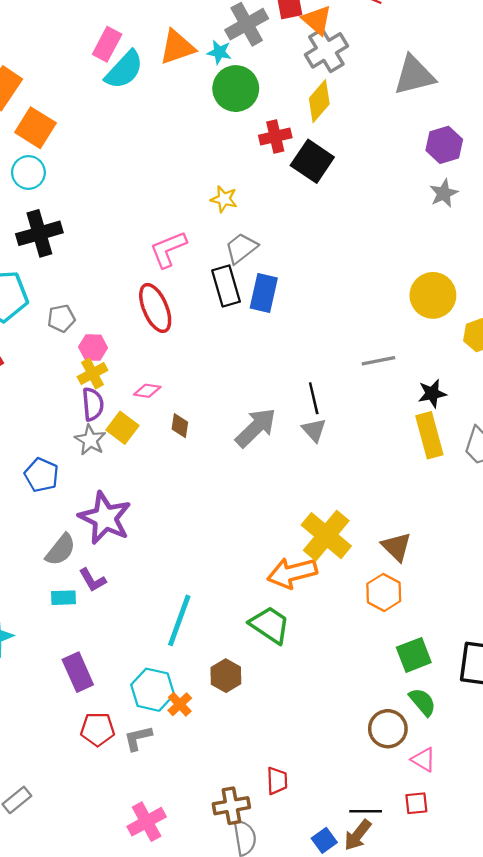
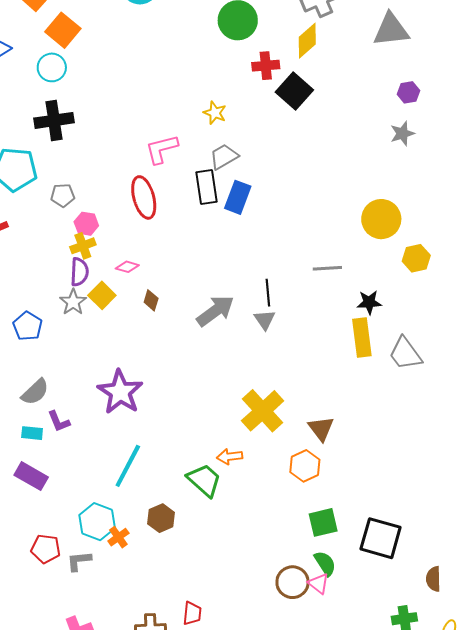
purple hexagon: (444, 145) -> (408, 92), size x0.7
purple star: (105, 518) -> (120, 392), moved
orange arrow: (292, 573) -> (230, 457), moved, size x0.6
purple rectangle: (78, 672) -> (31, 476), moved, turned -44
pink triangle: (423, 760) -> (319, 584), moved

